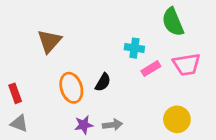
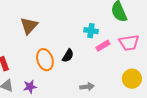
yellow circle: (177, 119) -> (132, 79), moved
purple star: (84, 125) -> (30, 87), moved
gray arrow: (112, 125) -> (87, 87), moved

